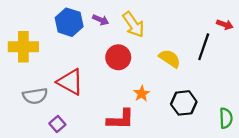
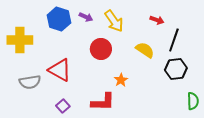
red arrow: (225, 25) -> (157, 20), moved
black hexagon: (184, 103) -> (176, 69), moved
purple square: (57, 124) -> (63, 106), moved

